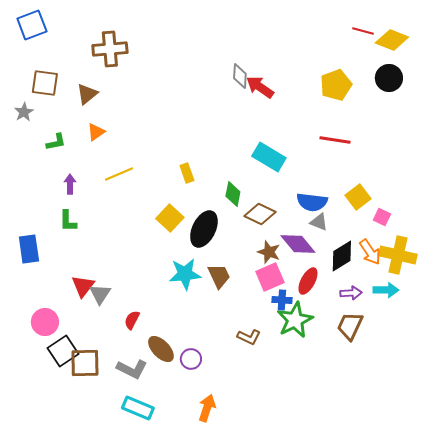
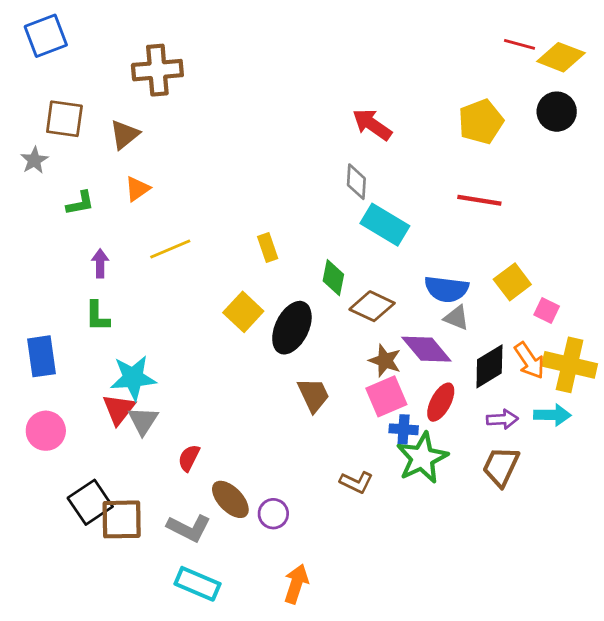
gray diamond: (240, 76) -> (356, 182), moved
cyan star: (185, 274) -> (133, 378), moved
pink circle: (45, 322) -> (46, 431), moved

